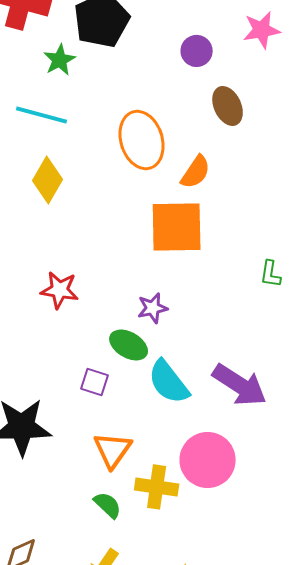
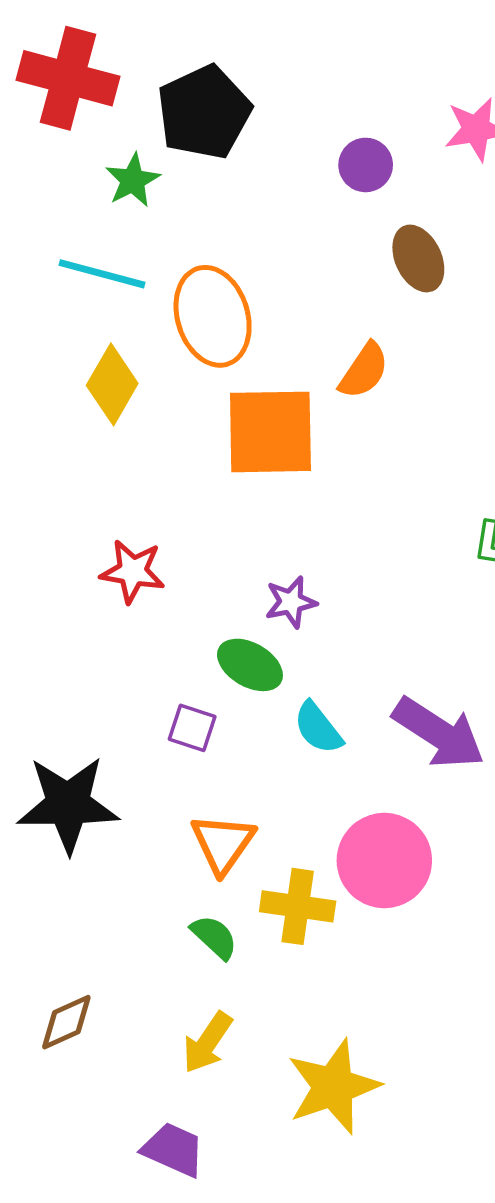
orange ellipse: (142, 140) -> (213, 316), moved
orange square: (177, 227) -> (270, 432), moved
cyan semicircle: (169, 382) -> (318, 728), size x0.7

